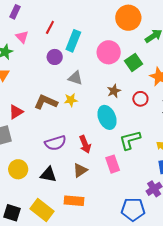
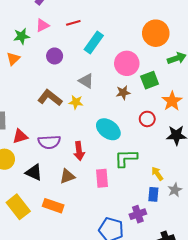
red line: (50, 27) -> (73, 23), turned 32
pink triangle: (22, 37) -> (43, 25), turned 32
purple circle: (55, 57) -> (55, 56), moved
brown star: (114, 91) -> (123, 93), moved
red triangle: (16, 112) -> (20, 136), moved
cyan ellipse: (107, 117) -> (108, 129), turned -45

